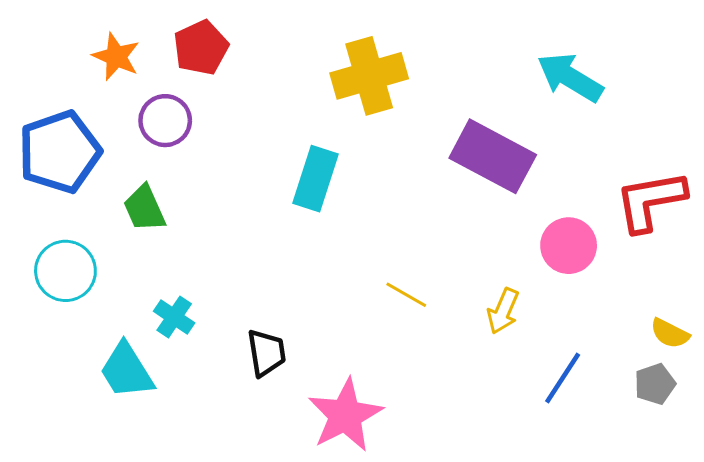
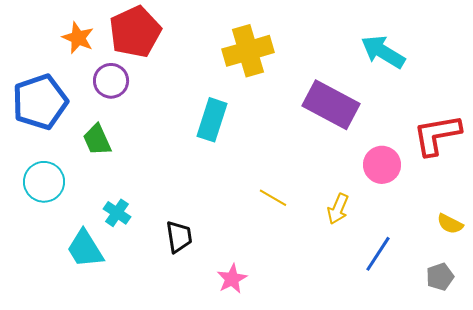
red pentagon: (201, 48) -> (135, 32), size x1.4
gray pentagon: (655, 384) -> (440, 277), moved
pink star: (345, 415) -> (232, 279), size x0.6

